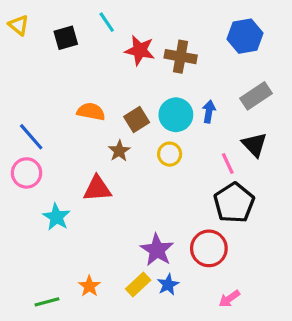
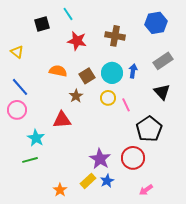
yellow triangle: (19, 25) -> (17, 52), moved
red star: (140, 50) -> (77, 41), moved
pink line: (228, 164) -> (126, 105), moved
orange star: (89, 286) -> (60, 190), moved
green line: (47, 302) -> (30, 160), moved

